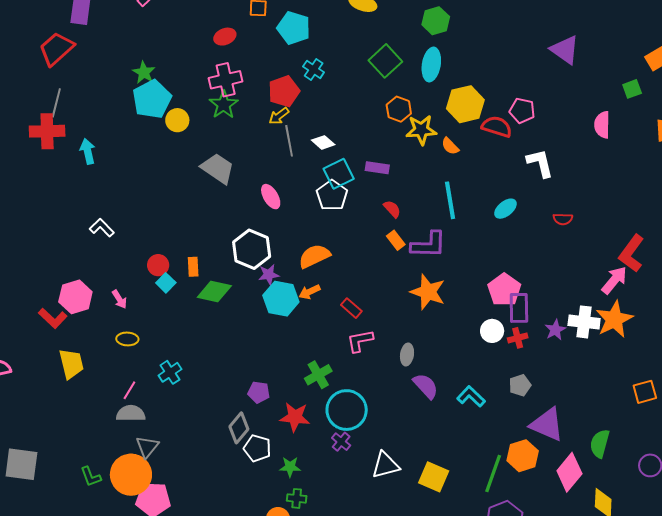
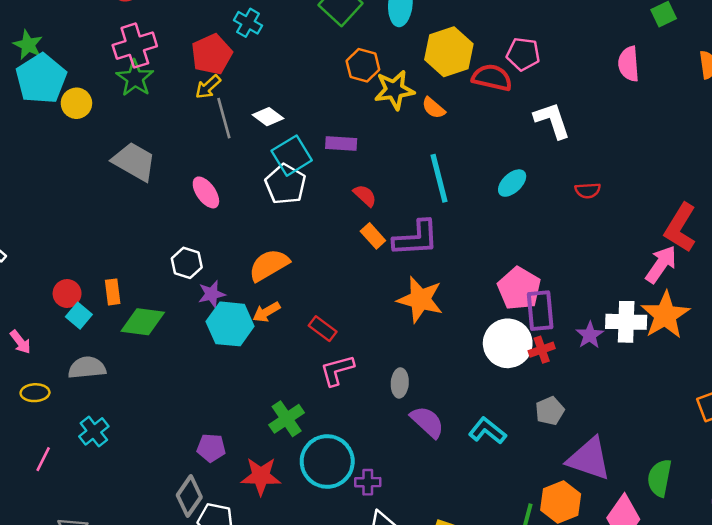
white hexagon: (252, 249) -> (187, 263), size x0.6
white circle: (492, 331) -> (508, 343), size x1.6
gray semicircle: (131, 413) -> (87, 368), moved
purple cross: (341, 442) -> (368, 482), moved, turned -36

